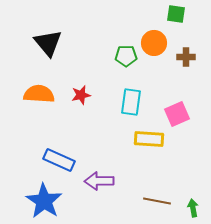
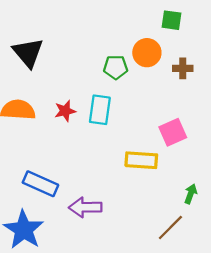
cyan rectangle: (131, 102) -> (100, 110), moved
brown line: (157, 201) -> (170, 227), moved, turned -56
green arrow: (193, 208) -> (191, 194), moved, turned 30

